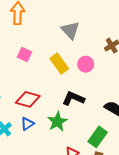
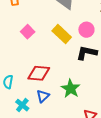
pink square: (25, 54) -> (28, 32), turned 32
black L-shape: (73, 98) -> (87, 53), moved

